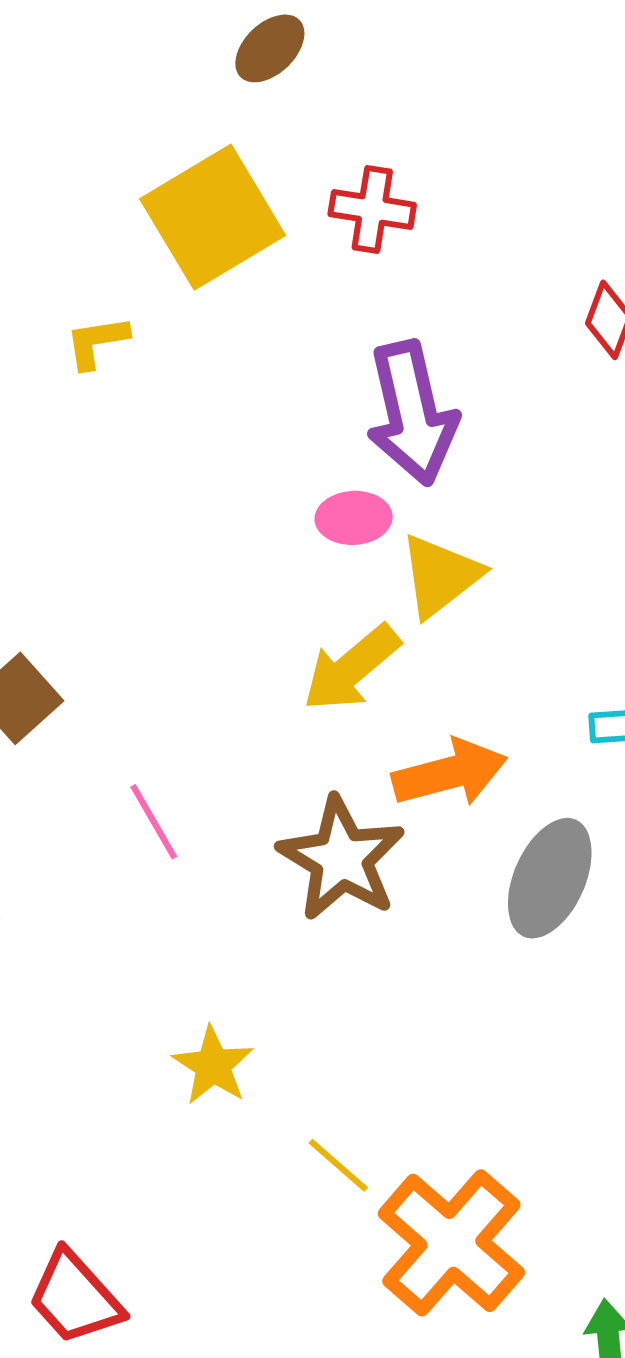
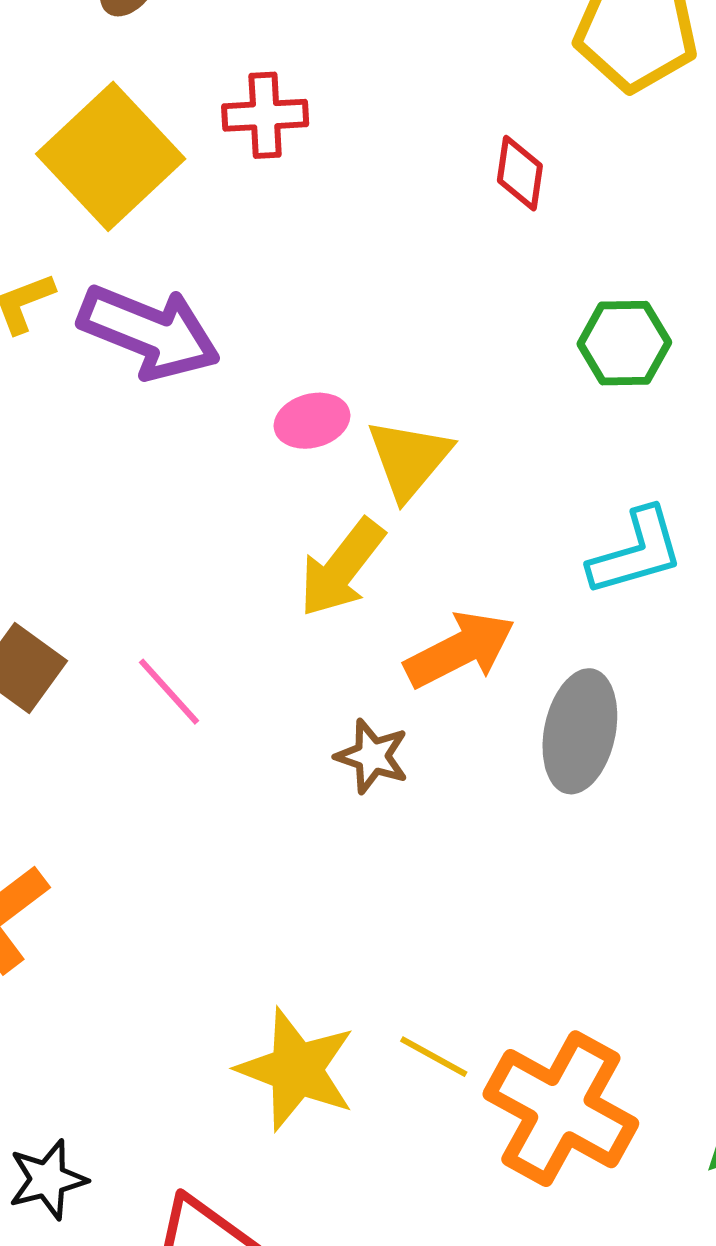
purple arrow: (412, 413) -> (149, 332), moved, turned -43
pink line: (154, 822) -> (169, 692), moved
brown star: (341, 859) -> (372, 756), size x0.6
yellow star: (213, 1066) -> (296, 1069), moved, size x1.5

